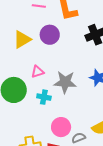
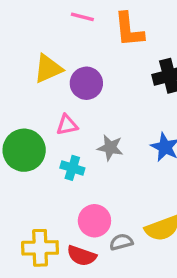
purple circle: (50, 35) -> (86, 83), moved
gray star: (65, 82) -> (110, 148), size x0.7

